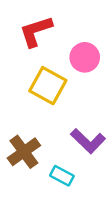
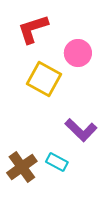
brown cross: (24, 152) -> (22, 167), moved

